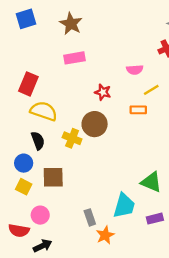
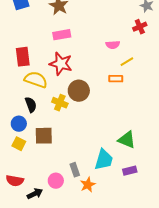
red rectangle: (28, 84) -> (23, 57), turned -30
red star: (103, 92) -> (61, 64), moved, size x1.6
pink circle: (40, 215) -> (56, 181), moved

